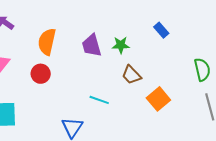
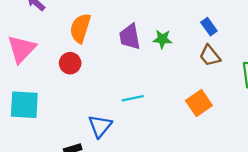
brown trapezoid: (131, 75) -> (210, 56), moved
cyan line: (99, 100) -> (133, 98), turned -36

